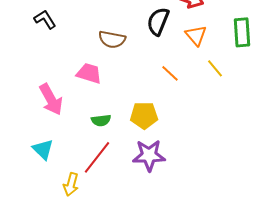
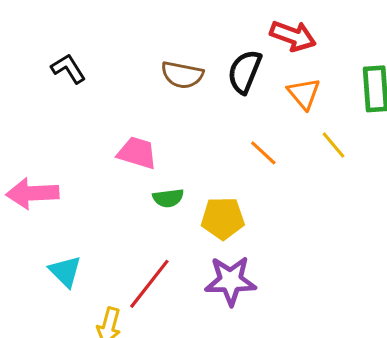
brown semicircle: (112, 39) -> (182, 75), moved
pink arrow: (51, 99) -> (32, 193), moved, turned 116
green semicircle: (101, 120) -> (168, 198), moved

